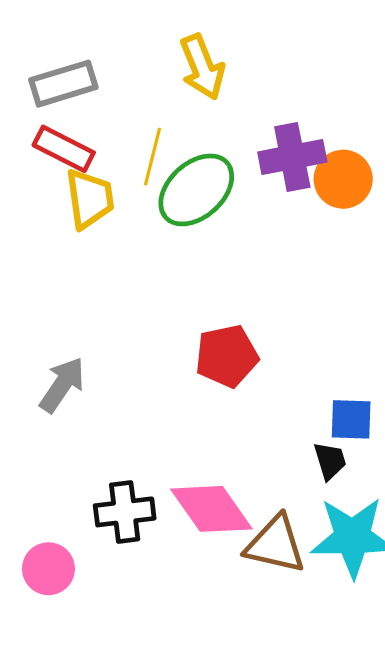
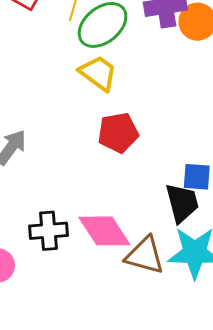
yellow trapezoid: (90, 199) -> (98, 73), moved, turned -48
black trapezoid: (330, 461) -> (182, 203), size x1.6

